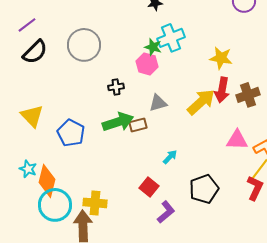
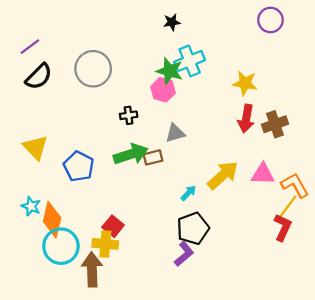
green star: (153, 47) -> (170, 71), size x1.4
yellow arrow: (201, 102) -> (223, 175), moved
red square: (149, 187) -> (113, 226), moved
black pentagon: (204, 189) -> (193, 228), moved

